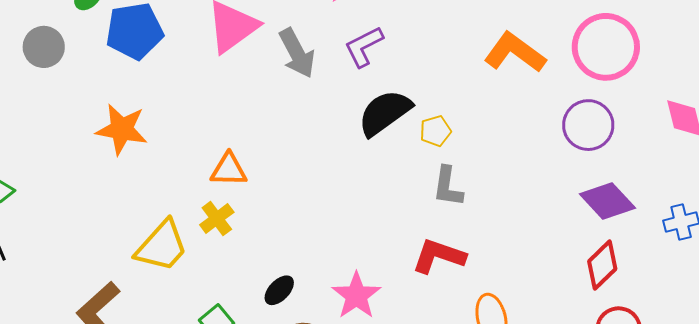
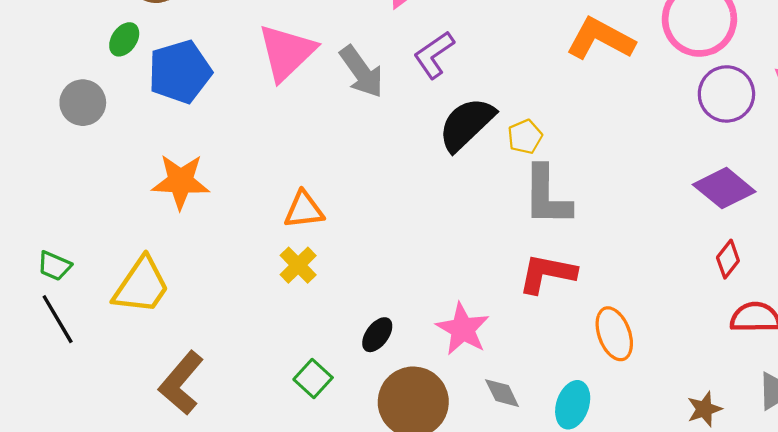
purple circle: (588, 125) -> (726, 94), moved
gray L-shape: (448, 187) -> (547, 196), size x1.4
yellow trapezoid: (162, 246) -> (141, 286), moved
red diamond: (602, 265) -> (728, 259), size x0.7

